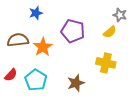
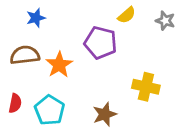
blue star: (36, 13) -> (36, 18), moved
yellow semicircle: (110, 32) -> (127, 15), moved
red semicircle: (11, 75) -> (15, 103), turned -32

